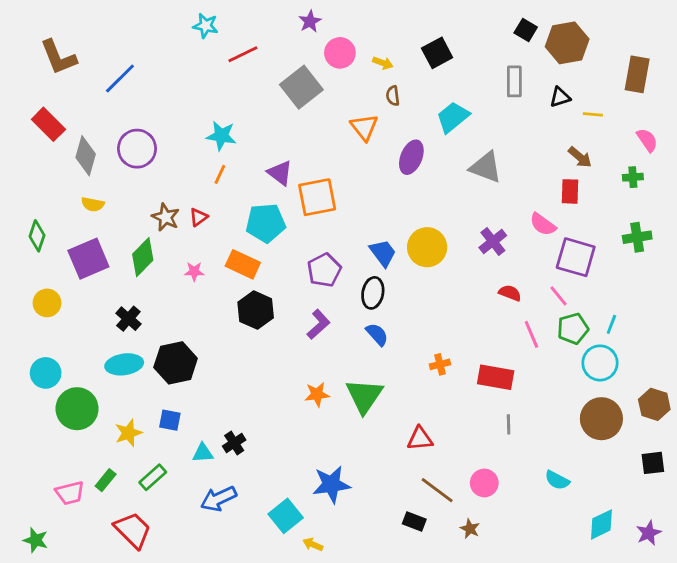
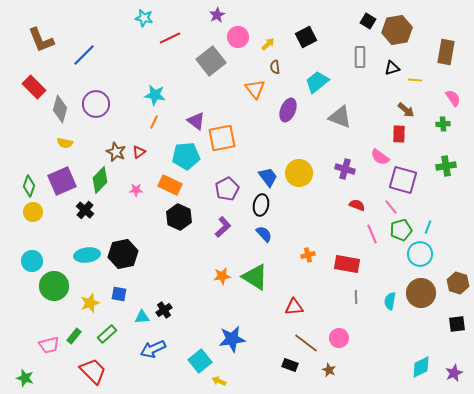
yellow arrow: (383, 63) -> (268, 44), turned -64
green diamond: (37, 236) -> (29, 186), moved
purple cross: (493, 241) -> (345, 169), turned -36
black cross: (128, 319) -> (85, 210), moved
green triangle: (364, 396) -> (255, 277), turned -32
cyan semicircle: (557, 480) -> (390, 301), moved, turned 72

